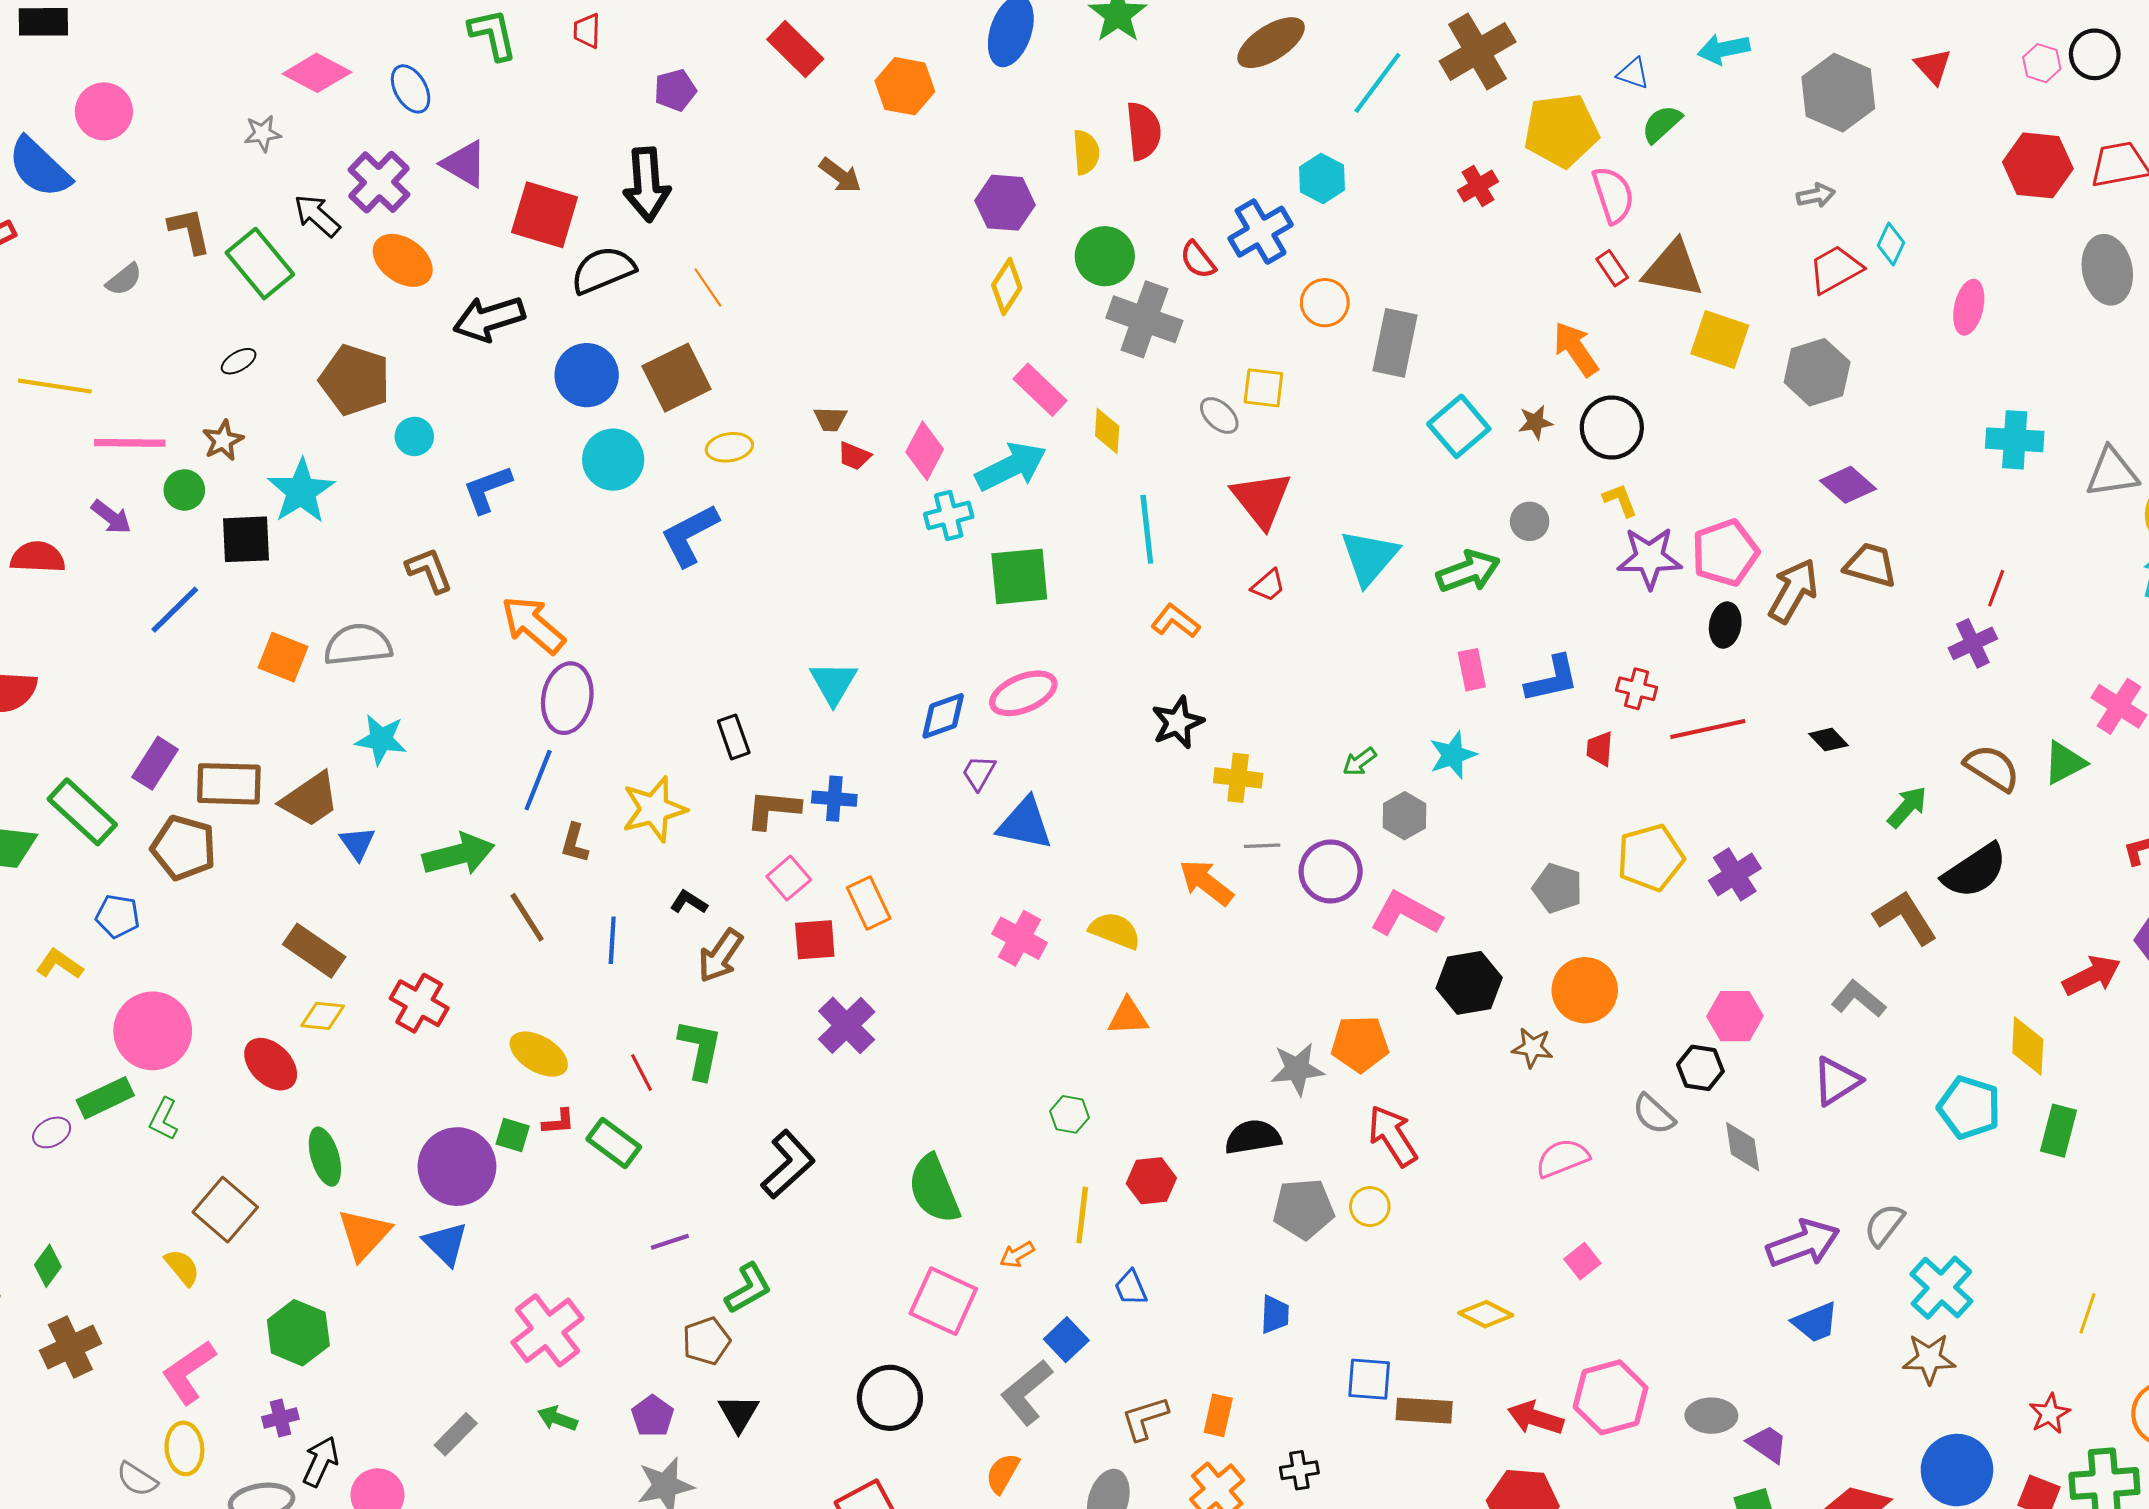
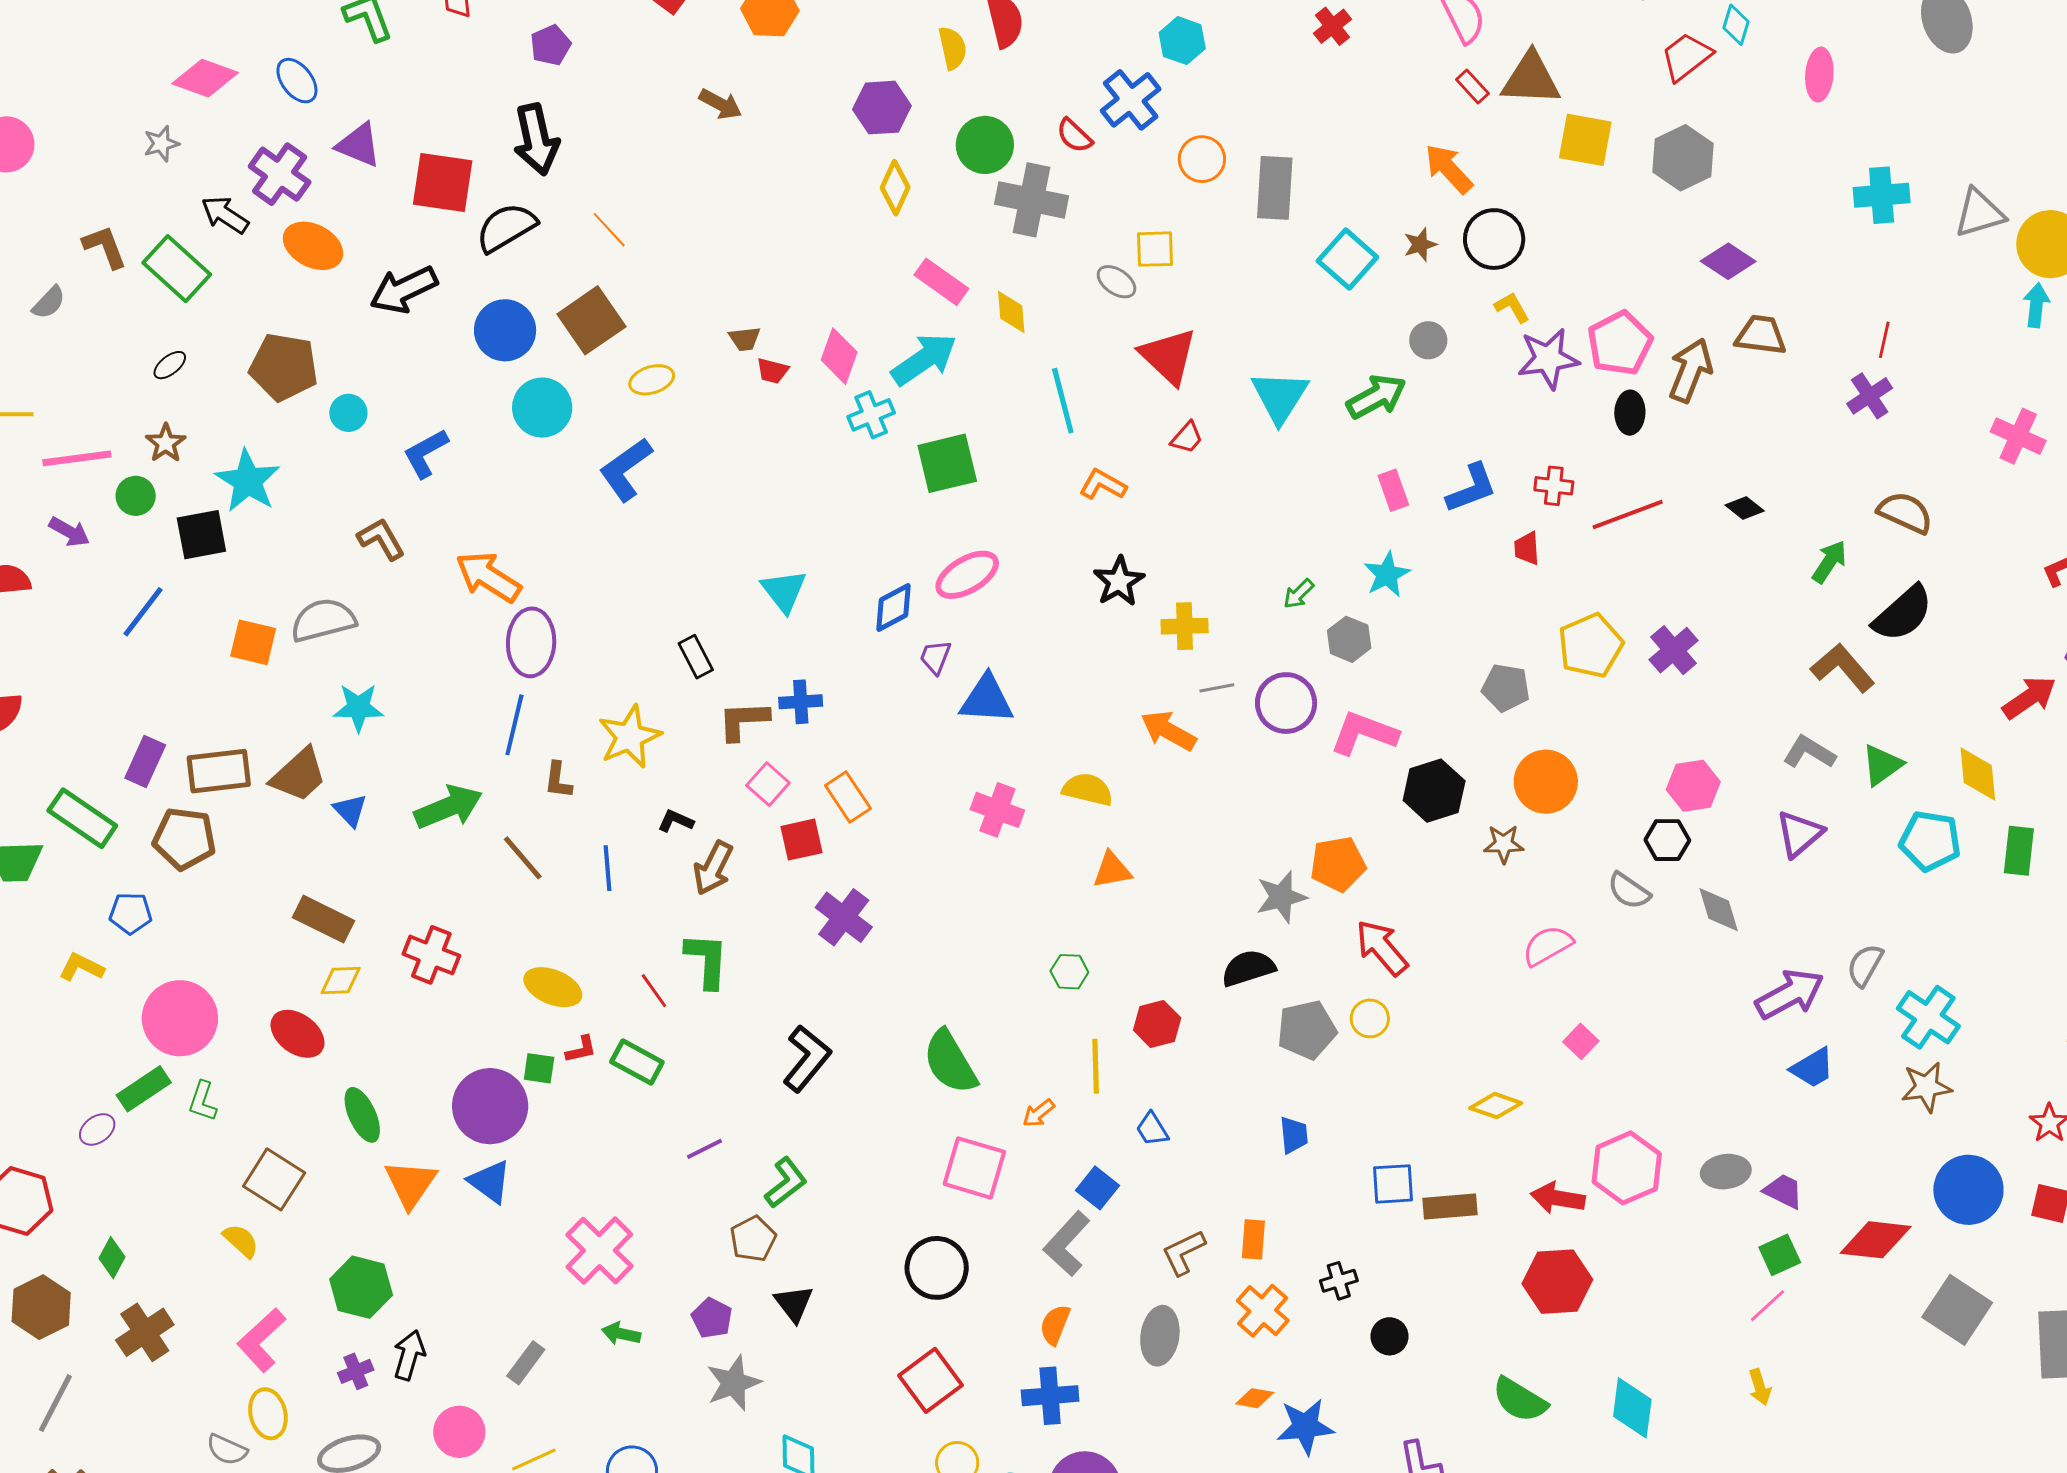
green triangle: (2065, 763) -> (1882, 765), moved
black arrow: (321, 1462) -> (409, 1355), moved

